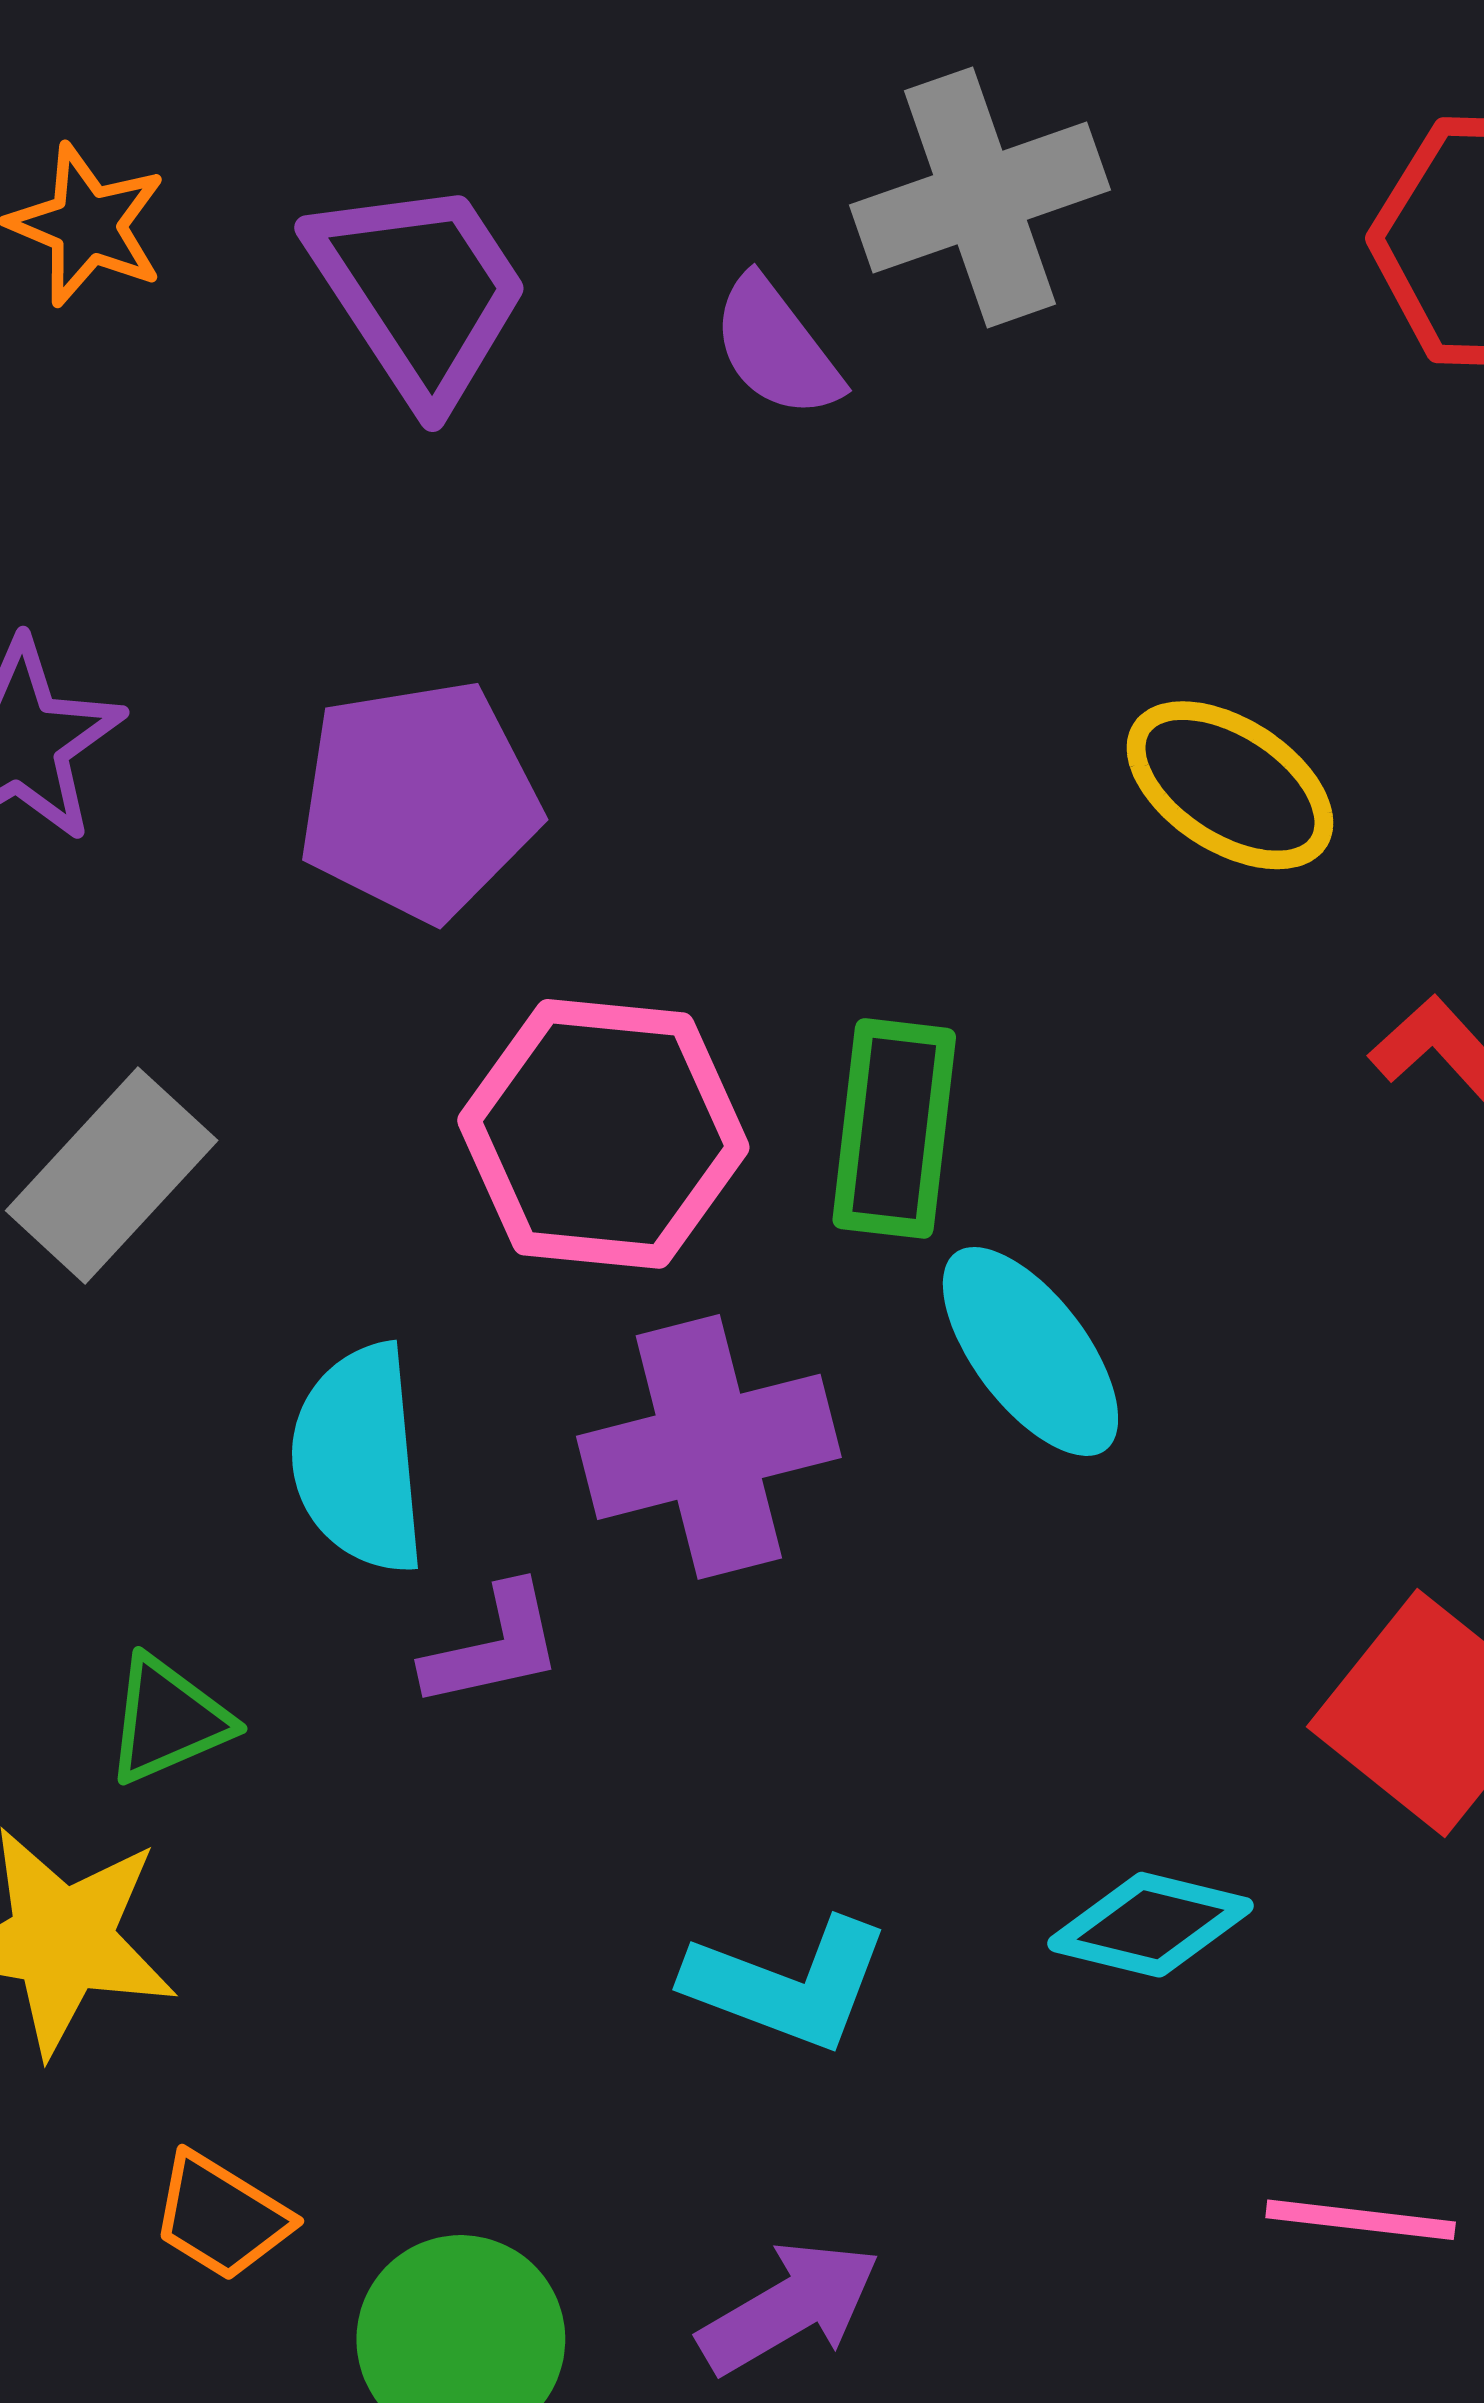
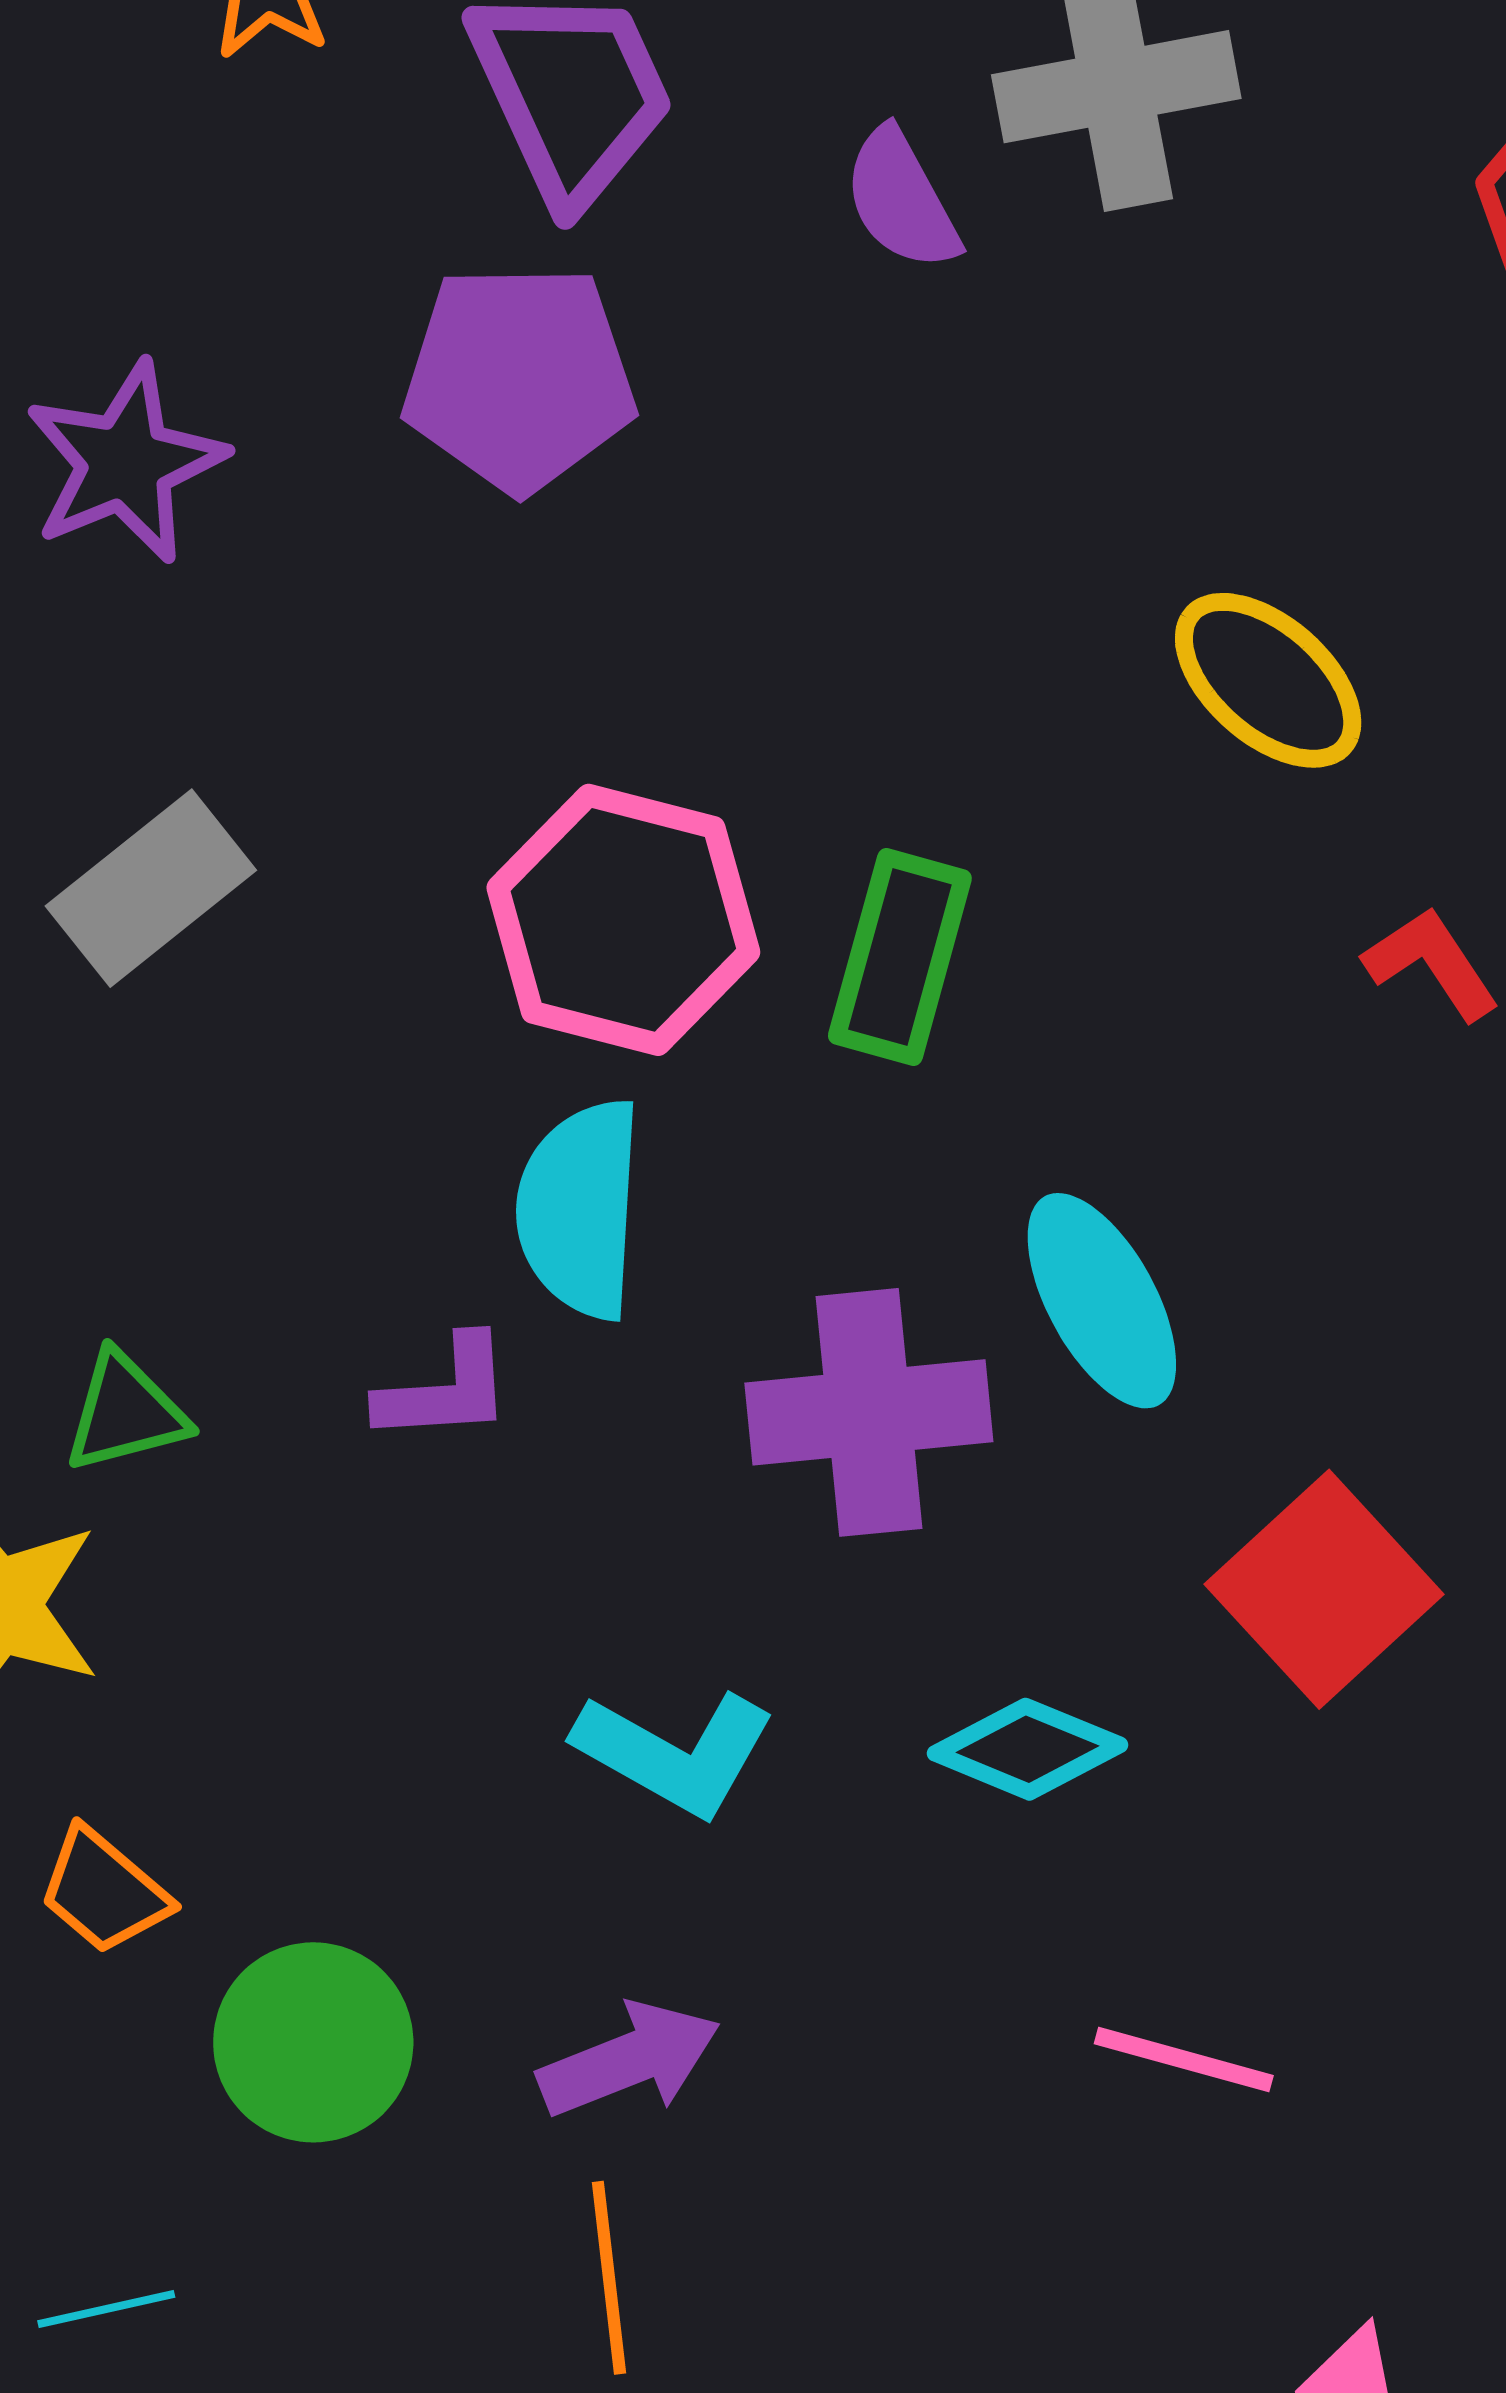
purple pentagon: (419, 800) -> (519, 378), moved
cyan ellipse: (1030, 1351) -> (1102, 1301), moved
purple cross: (709, 1447) -> (869, 1412), moved
cyan semicircle: (359, 1459) -> (580, 1209), moved

